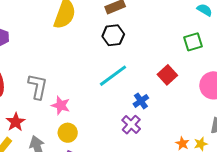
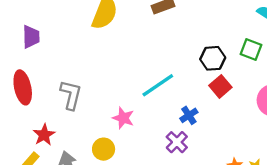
black hexagon: (113, 35) -> (213, 58), moved
green square: (193, 42) -> (251, 49), turned 36
pink star: (61, 105) -> (123, 118), moved

